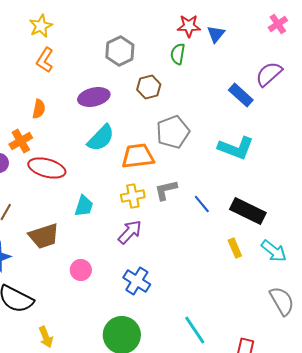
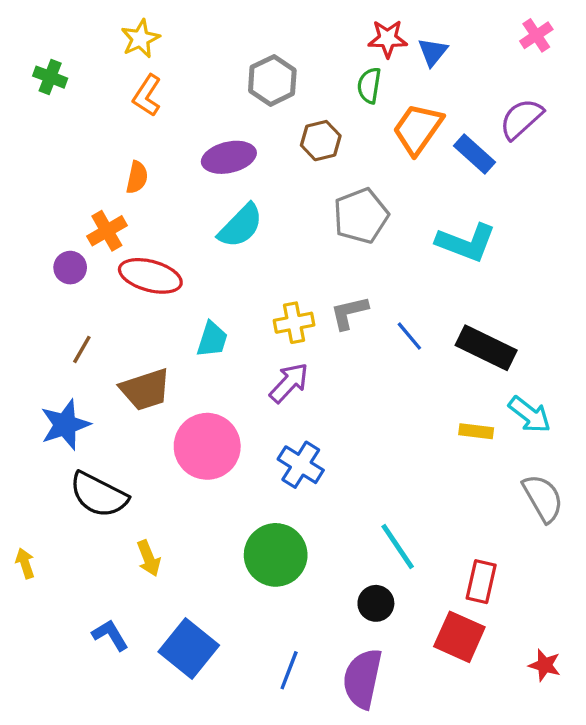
orange trapezoid: (138, 156) -> (418, 129), moved, turned -48
yellow rectangle: (235, 248) -> (476, 431), moved, turned -60
pink circle: (81, 270) -> (207, 446), size x1.8

